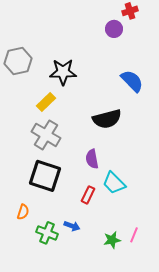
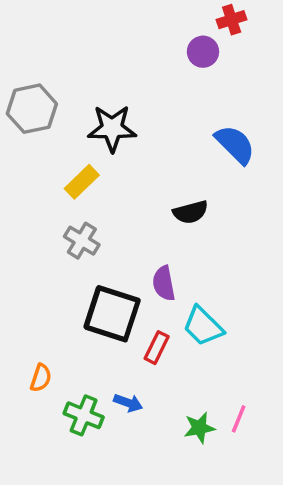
black semicircle: (107, 119) -> (191, 212), size x0.7
gray cross: (46, 135) -> (82, 241), size x0.7
black square: (45, 176) -> (112, 314), moved

